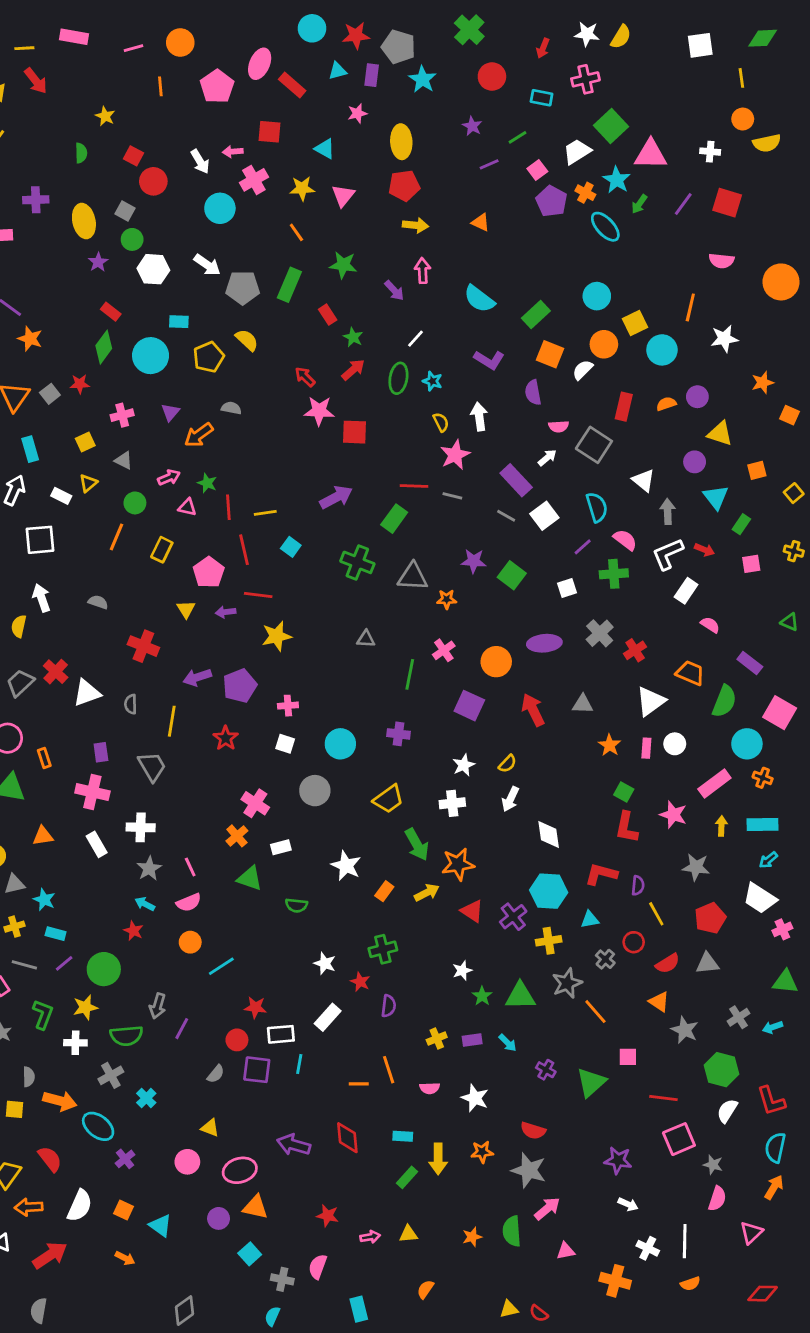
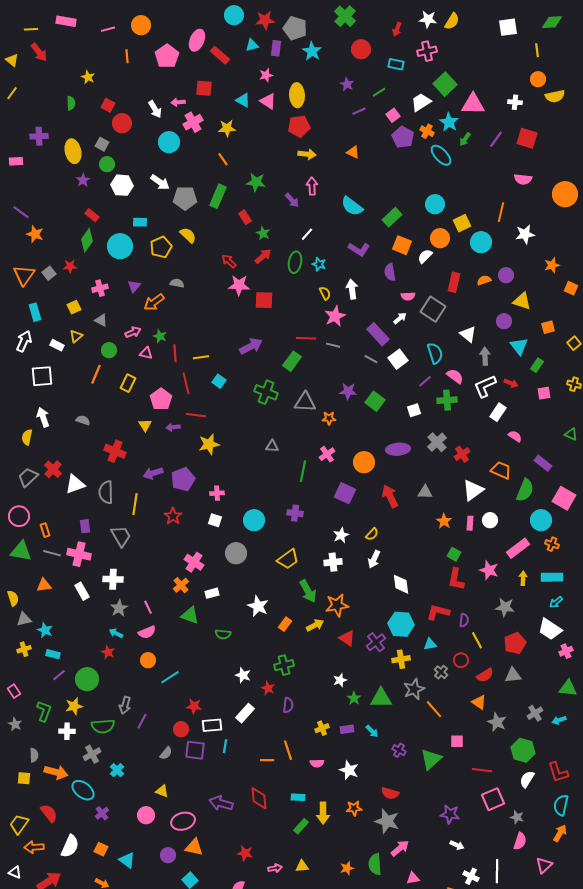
pink triangle: (343, 196) -> (268, 101), moved, turned -36
gray semicircle: (131, 704) -> (106, 492), size x1.6
gray line: (24, 965) -> (52, 553), moved

